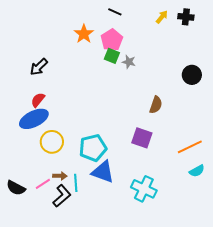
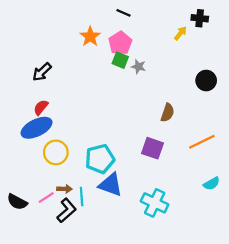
yellow arrow: (162, 17) -> (180, 33), moved
orange line: (190, 147) -> (202, 142), moved

